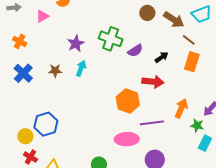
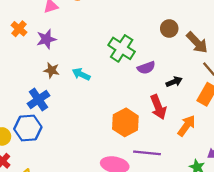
purple star: (76, 44) -> (46, 39), moved
cyan arrow: (81, 68) -> (81, 74), turned -98
blue cross: (23, 73) -> (38, 100), moved
red arrow: (153, 82) -> (158, 107), turned 50
orange arrow: (181, 108) -> (187, 126), moved

